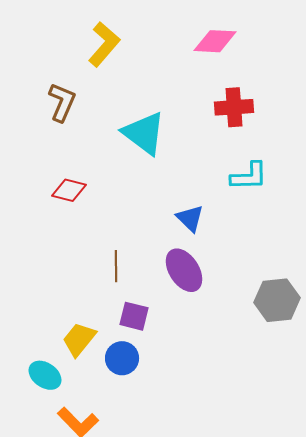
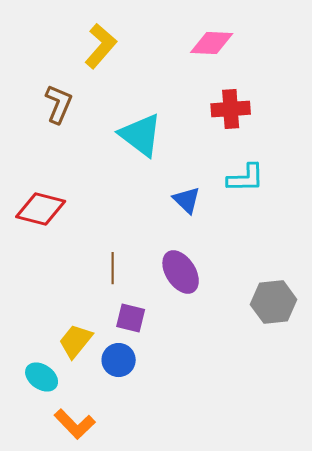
red diamond: (69, 190) -> (41, 209), moved, size x1.4
blue triangle: (190, 218) -> (187, 200), moved

